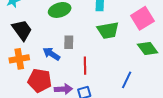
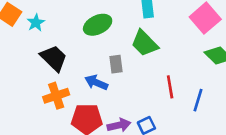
green trapezoid: (108, 30) -> (145, 43), moved, turned 65
red line: (85, 66) -> (170, 87), moved

